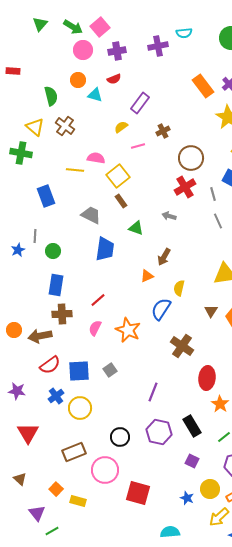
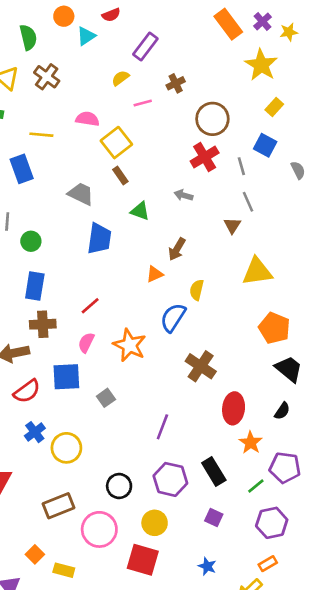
cyan triangle: (95, 95) -> (86, 36), turned -49
yellow line: (75, 170) -> (41, 135), moved
brown triangle: (211, 311) -> (232, 225), moved
blue square: (79, 371) -> (66, 377), moved
yellow circle: (210, 489) -> (155, 523), moved

